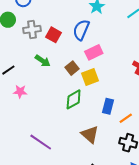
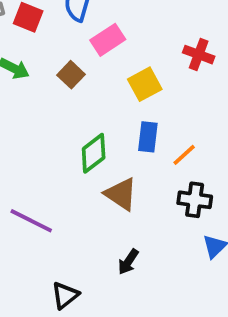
yellow square: (90, 77) -> (145, 84), moved
green diamond: (74, 99) -> (94, 153), moved

